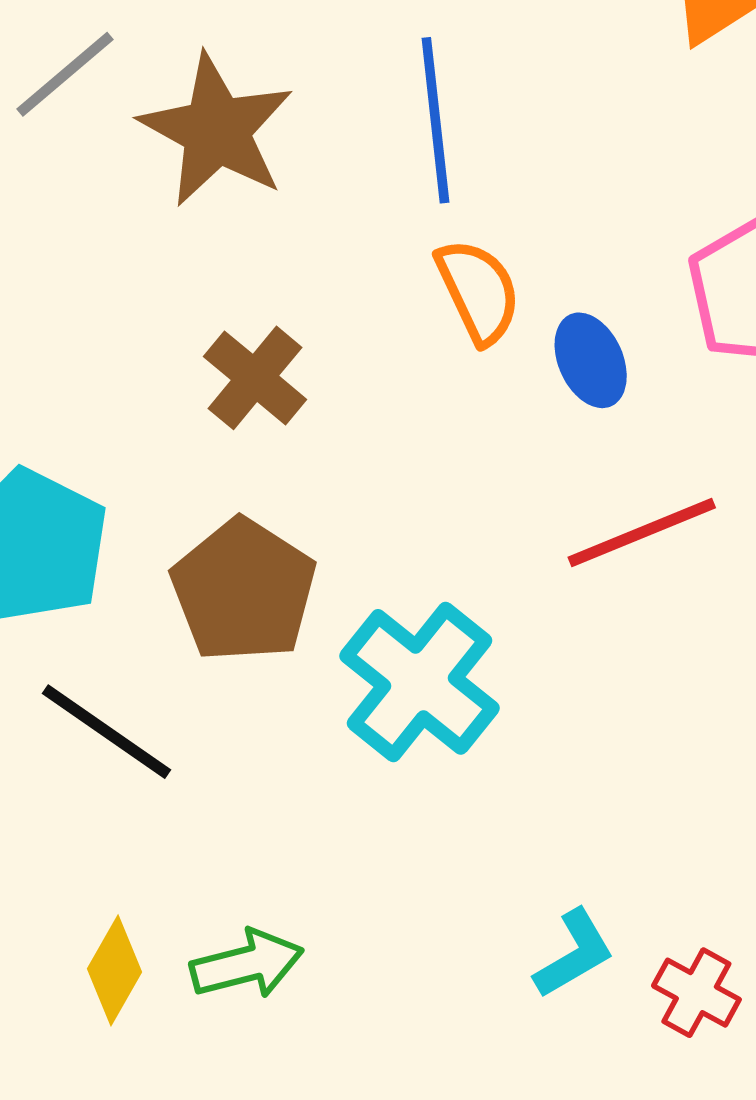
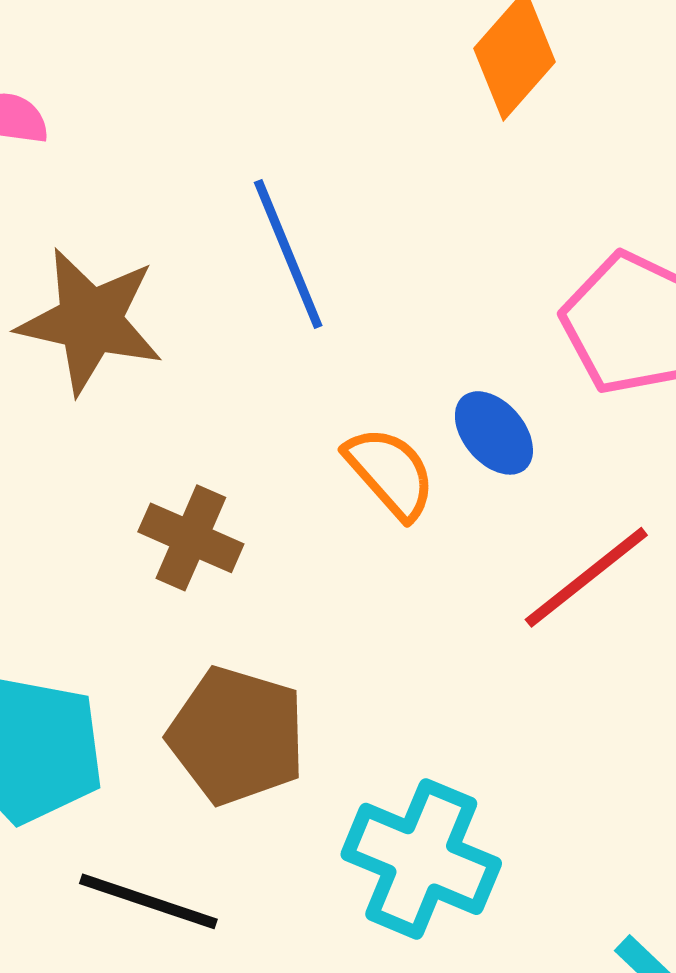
orange semicircle: (478, 291) -> (390, 473), moved
cyan cross: (419, 682) -> (421, 859), moved

